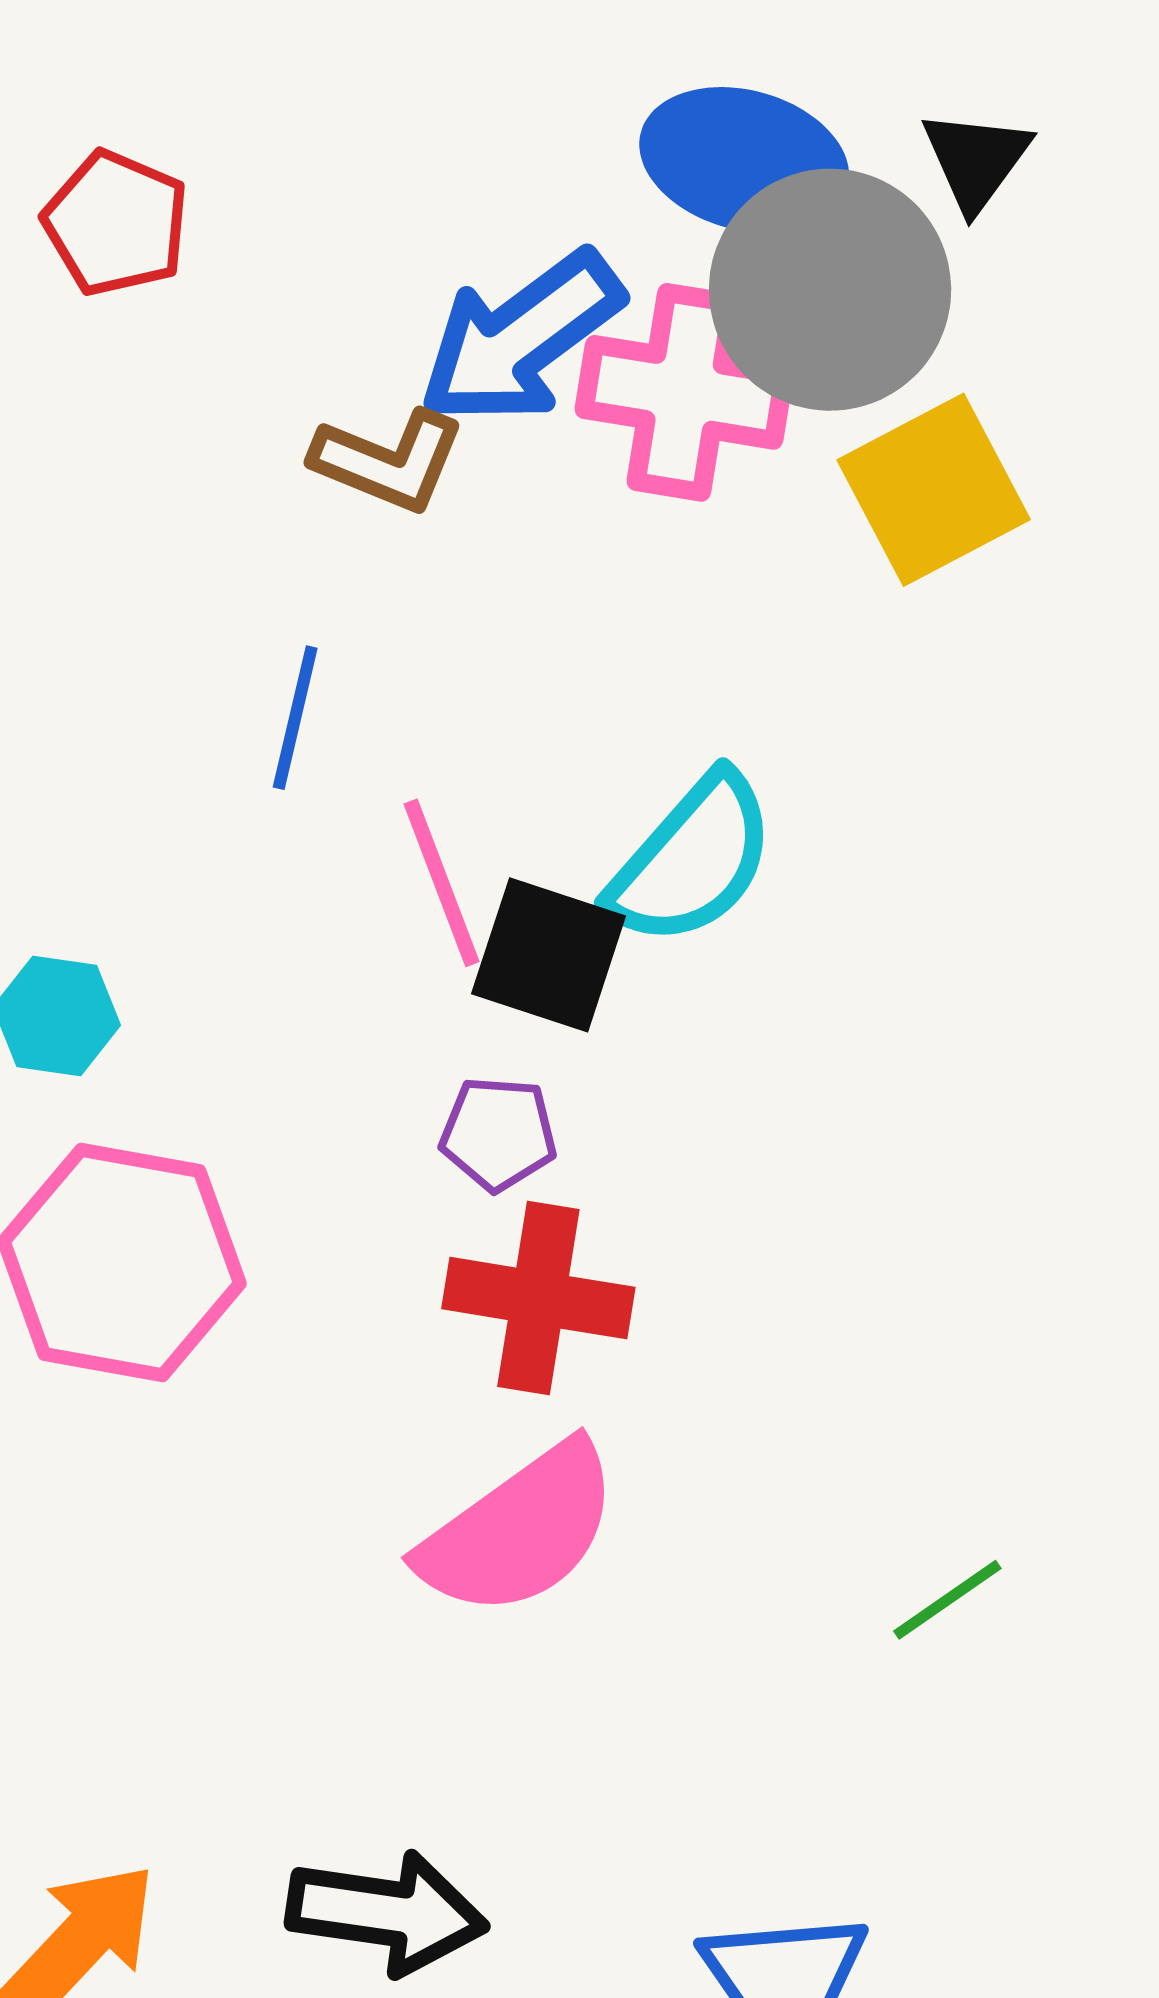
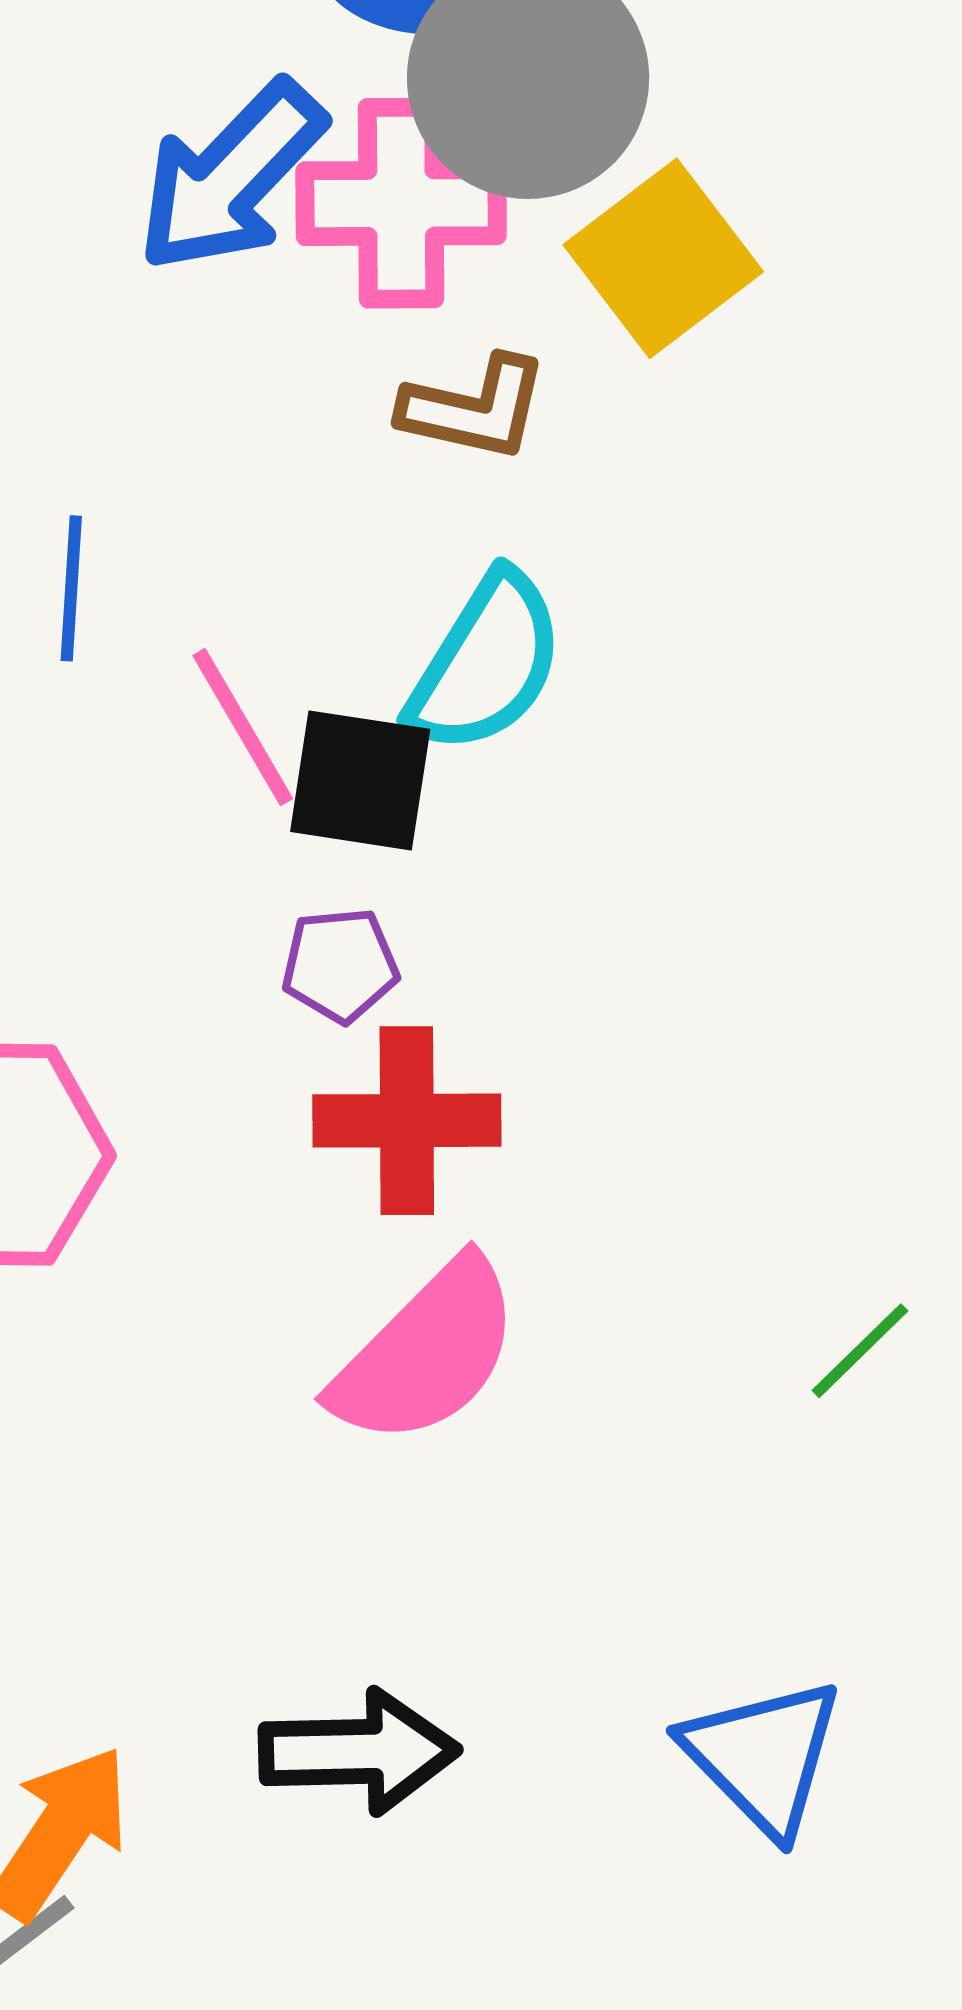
brown L-shape: (388, 461) -> (474, 408), moved

